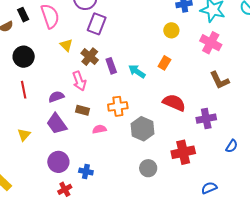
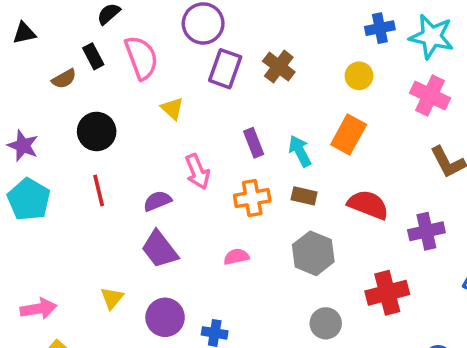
brown cross: (90, 57) -> (279, 67), moved
orange rectangle: (164, 63) -> (349, 134), size x1.5
cyan arrow: (137, 71) -> (300, 151), turned 30
orange cross: (118, 106) -> (252, 198), moved
brown rectangle: (83, 110) -> (304, 196), moved
yellow triangle: (24, 135) -> (112, 298), moved

